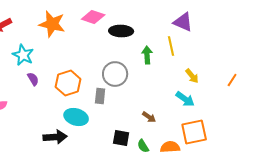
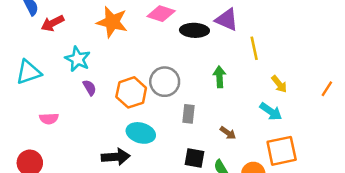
purple triangle: (183, 22) -> (227, 20), moved
green arrow: (147, 55) -> (220, 77), moved
gray circle: (115, 74) -> (165, 82), moved
gray rectangle: (100, 96) -> (189, 114), moved

